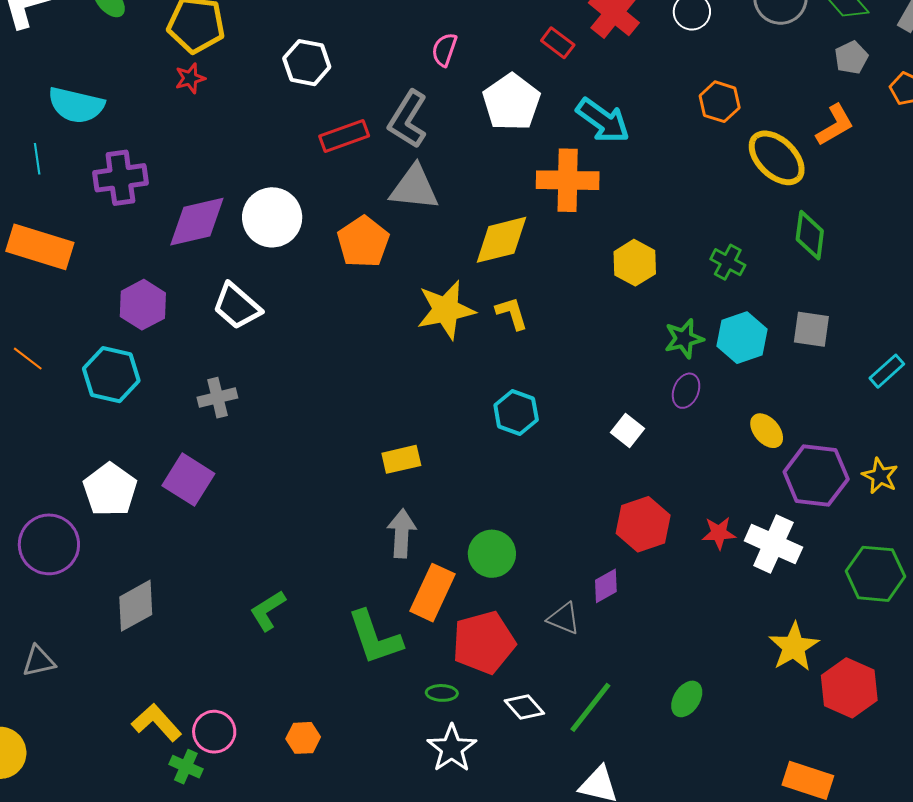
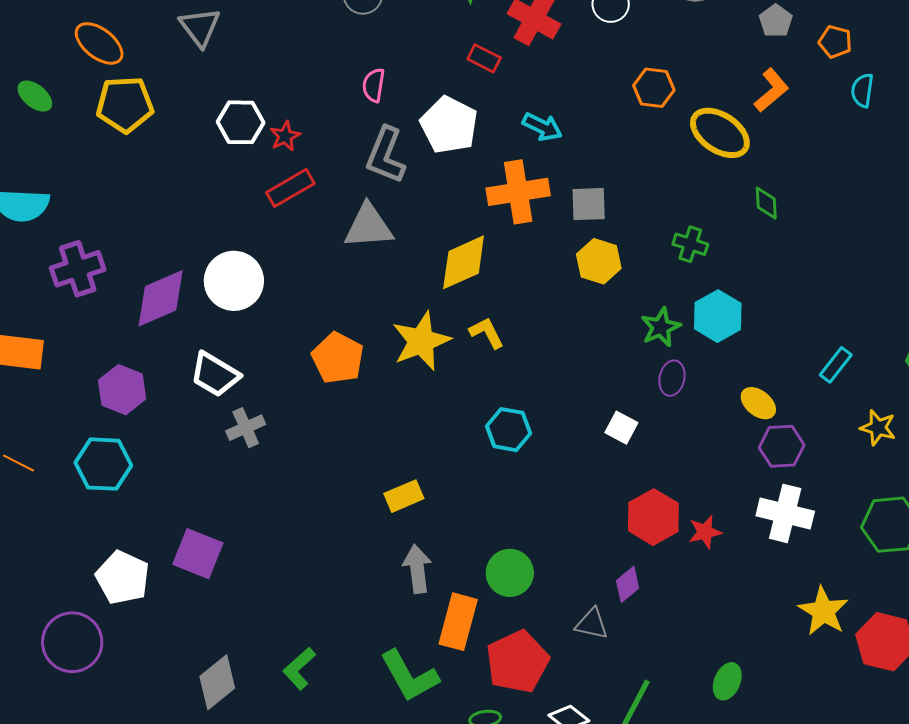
red star: (190, 78) -> (285, 136), moved
gray L-shape: (408, 119) -> (386, 155), moved
cyan arrow: (603, 120) -> (542, 127), size x0.7
green diamond: (810, 235) -> (766, 203), size x0.7
orange pentagon: (363, 242) -> (338, 358), moved
gray square: (811, 329) -> (589, 204), moved
cyan rectangle: (887, 371) -> (836, 365), moved
gray cross: (217, 398) -> (246, 428), moved
purple hexagon: (816, 476) -> (782, 446), moved, size x0.7
red star: (719, 533) -> (705, 532), moved
gray diamond: (136, 606) -> (217, 682), moved

